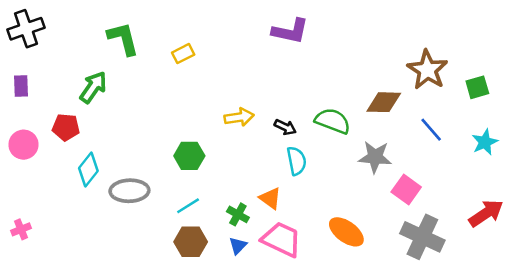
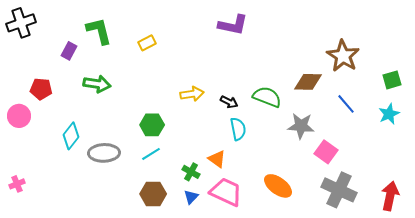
purple rectangle: (21, 86) -> (69, 51), moved, turned 30
green arrow: (93, 87) -> (97, 84), moved, turned 64
green square: (477, 87) -> (392, 80), moved
red pentagon: (66, 127) -> (41, 89), moved
cyan line: (188, 206) -> (151, 154), moved
red arrow: (486, 213) -> (390, 196), moved, turned -44

